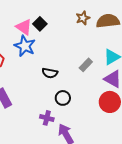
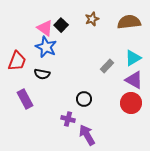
brown star: (83, 18) -> (92, 19), moved
black semicircle: (50, 73) -> (42, 74), moved

